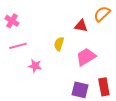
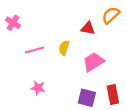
pink line: (18, 46) -> (35, 50), moved
pink star: (35, 66) -> (38, 88), moved

